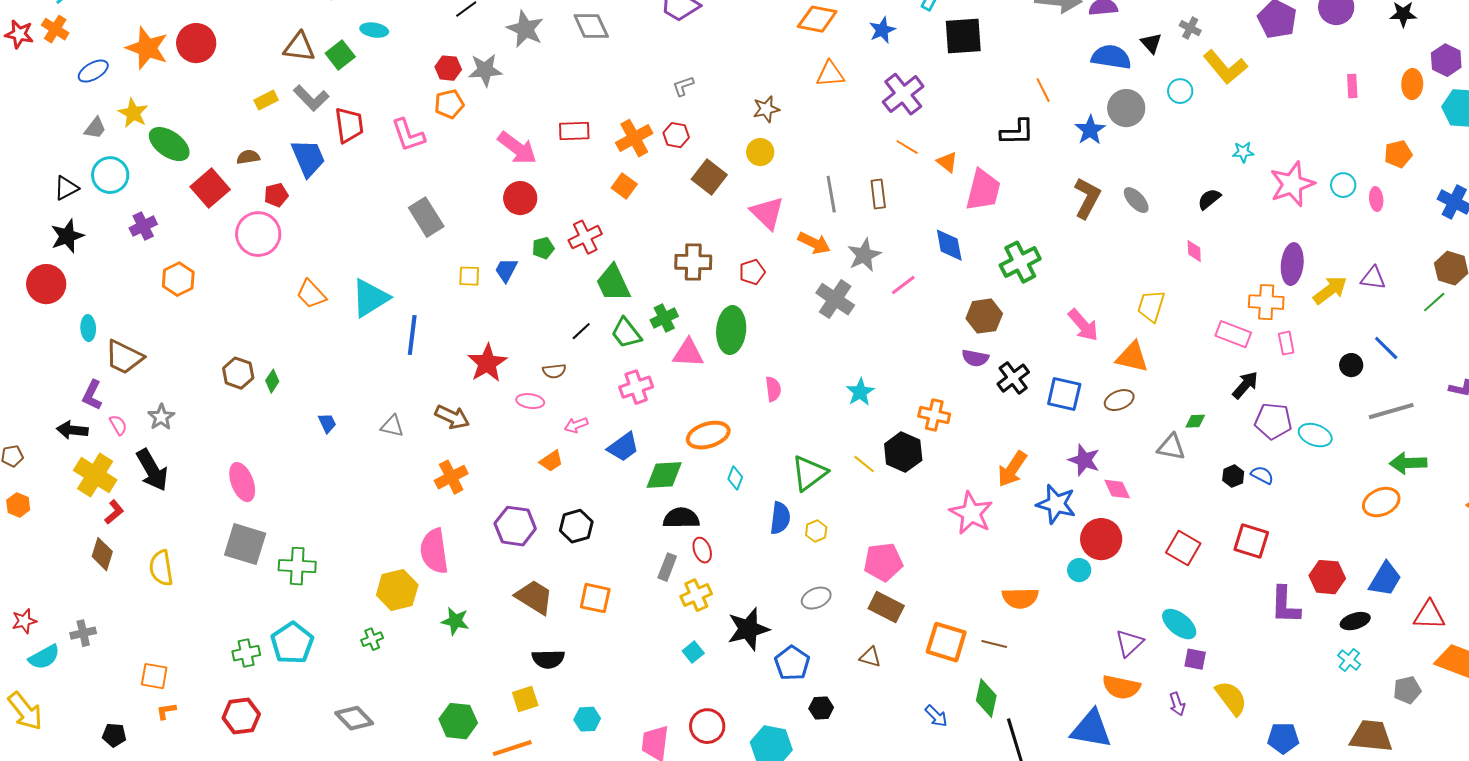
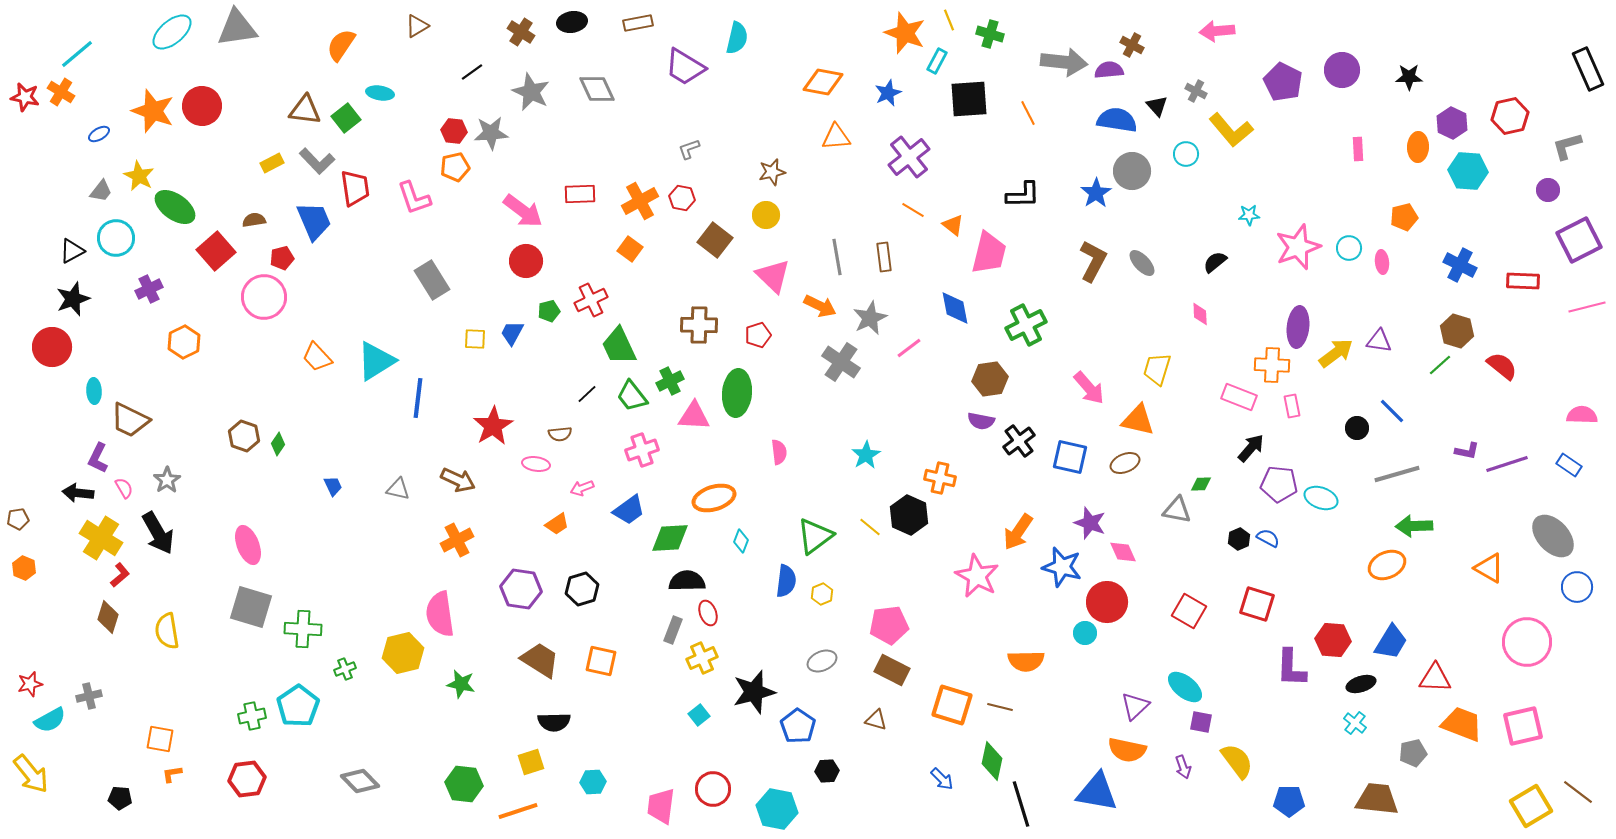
blue ellipse: (93, 71) -> (99, 134), size x0.7
orange line: (1043, 90) -> (1028, 113), moved
green cross: (372, 639) -> (345, 669), moved

